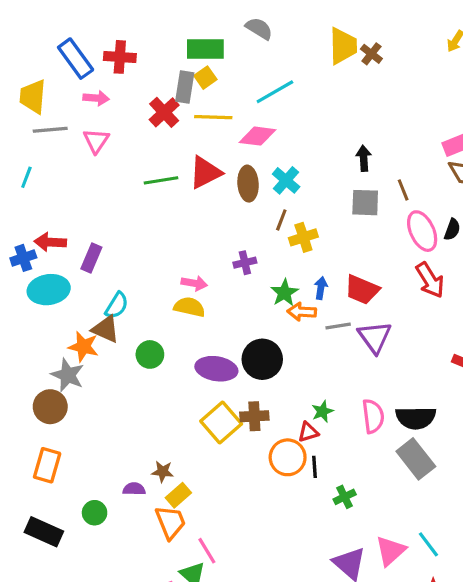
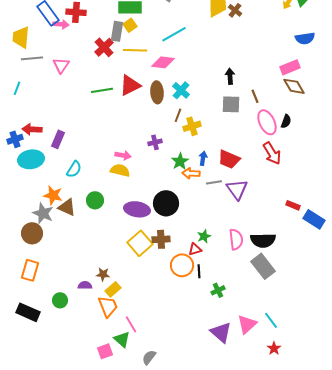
pink arrow: (96, 98) -> (61, 24), moved
brown triangle: (106, 329) -> (67, 207), moved

